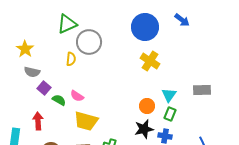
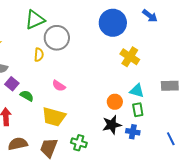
yellow cross: (150, 61) -> (130, 57), moved
cyan triangle: (169, 95) -> (137, 91), turned -49
pink semicircle: (77, 96) -> (59, 86), moved
green rectangle: (170, 114) -> (138, 110), turned -32

